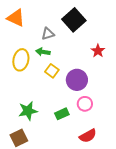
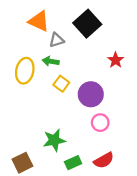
orange triangle: (16, 18) -> (39, 21), moved
green star: (28, 111) -> (54, 140), moved
green rectangle: (62, 114) -> (73, 163), moved

